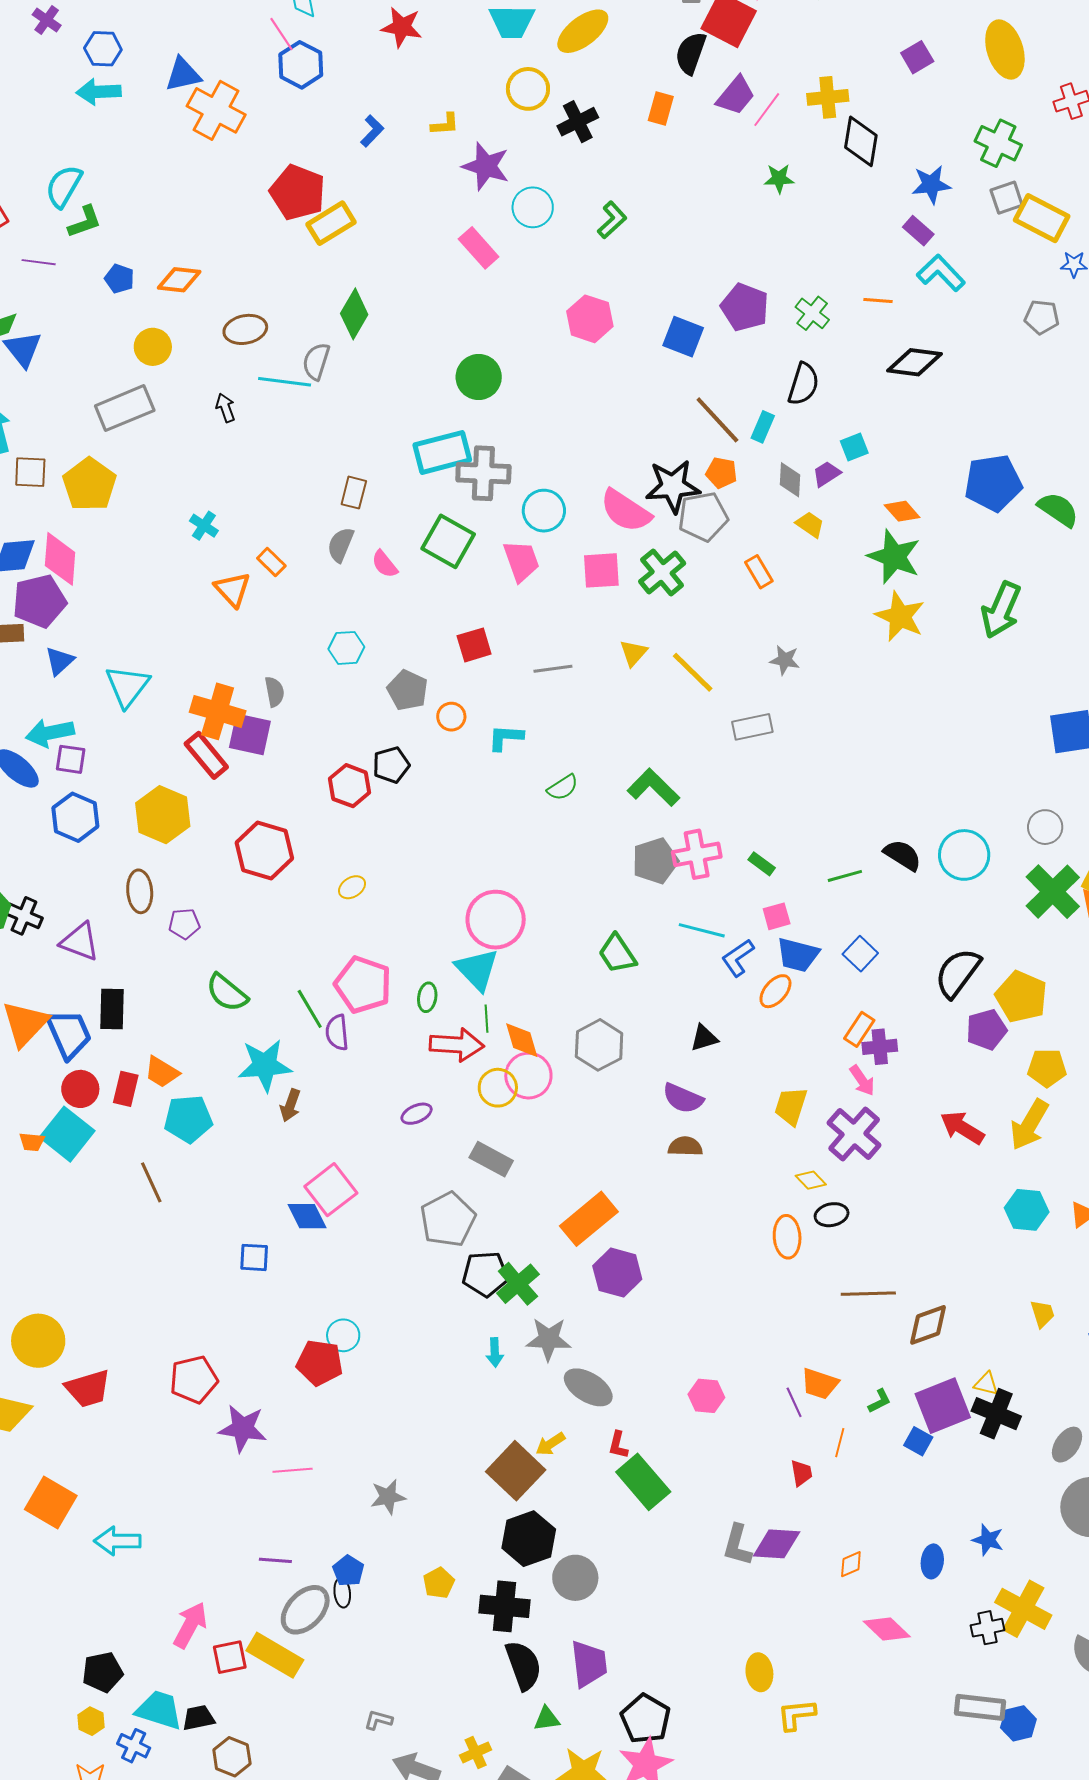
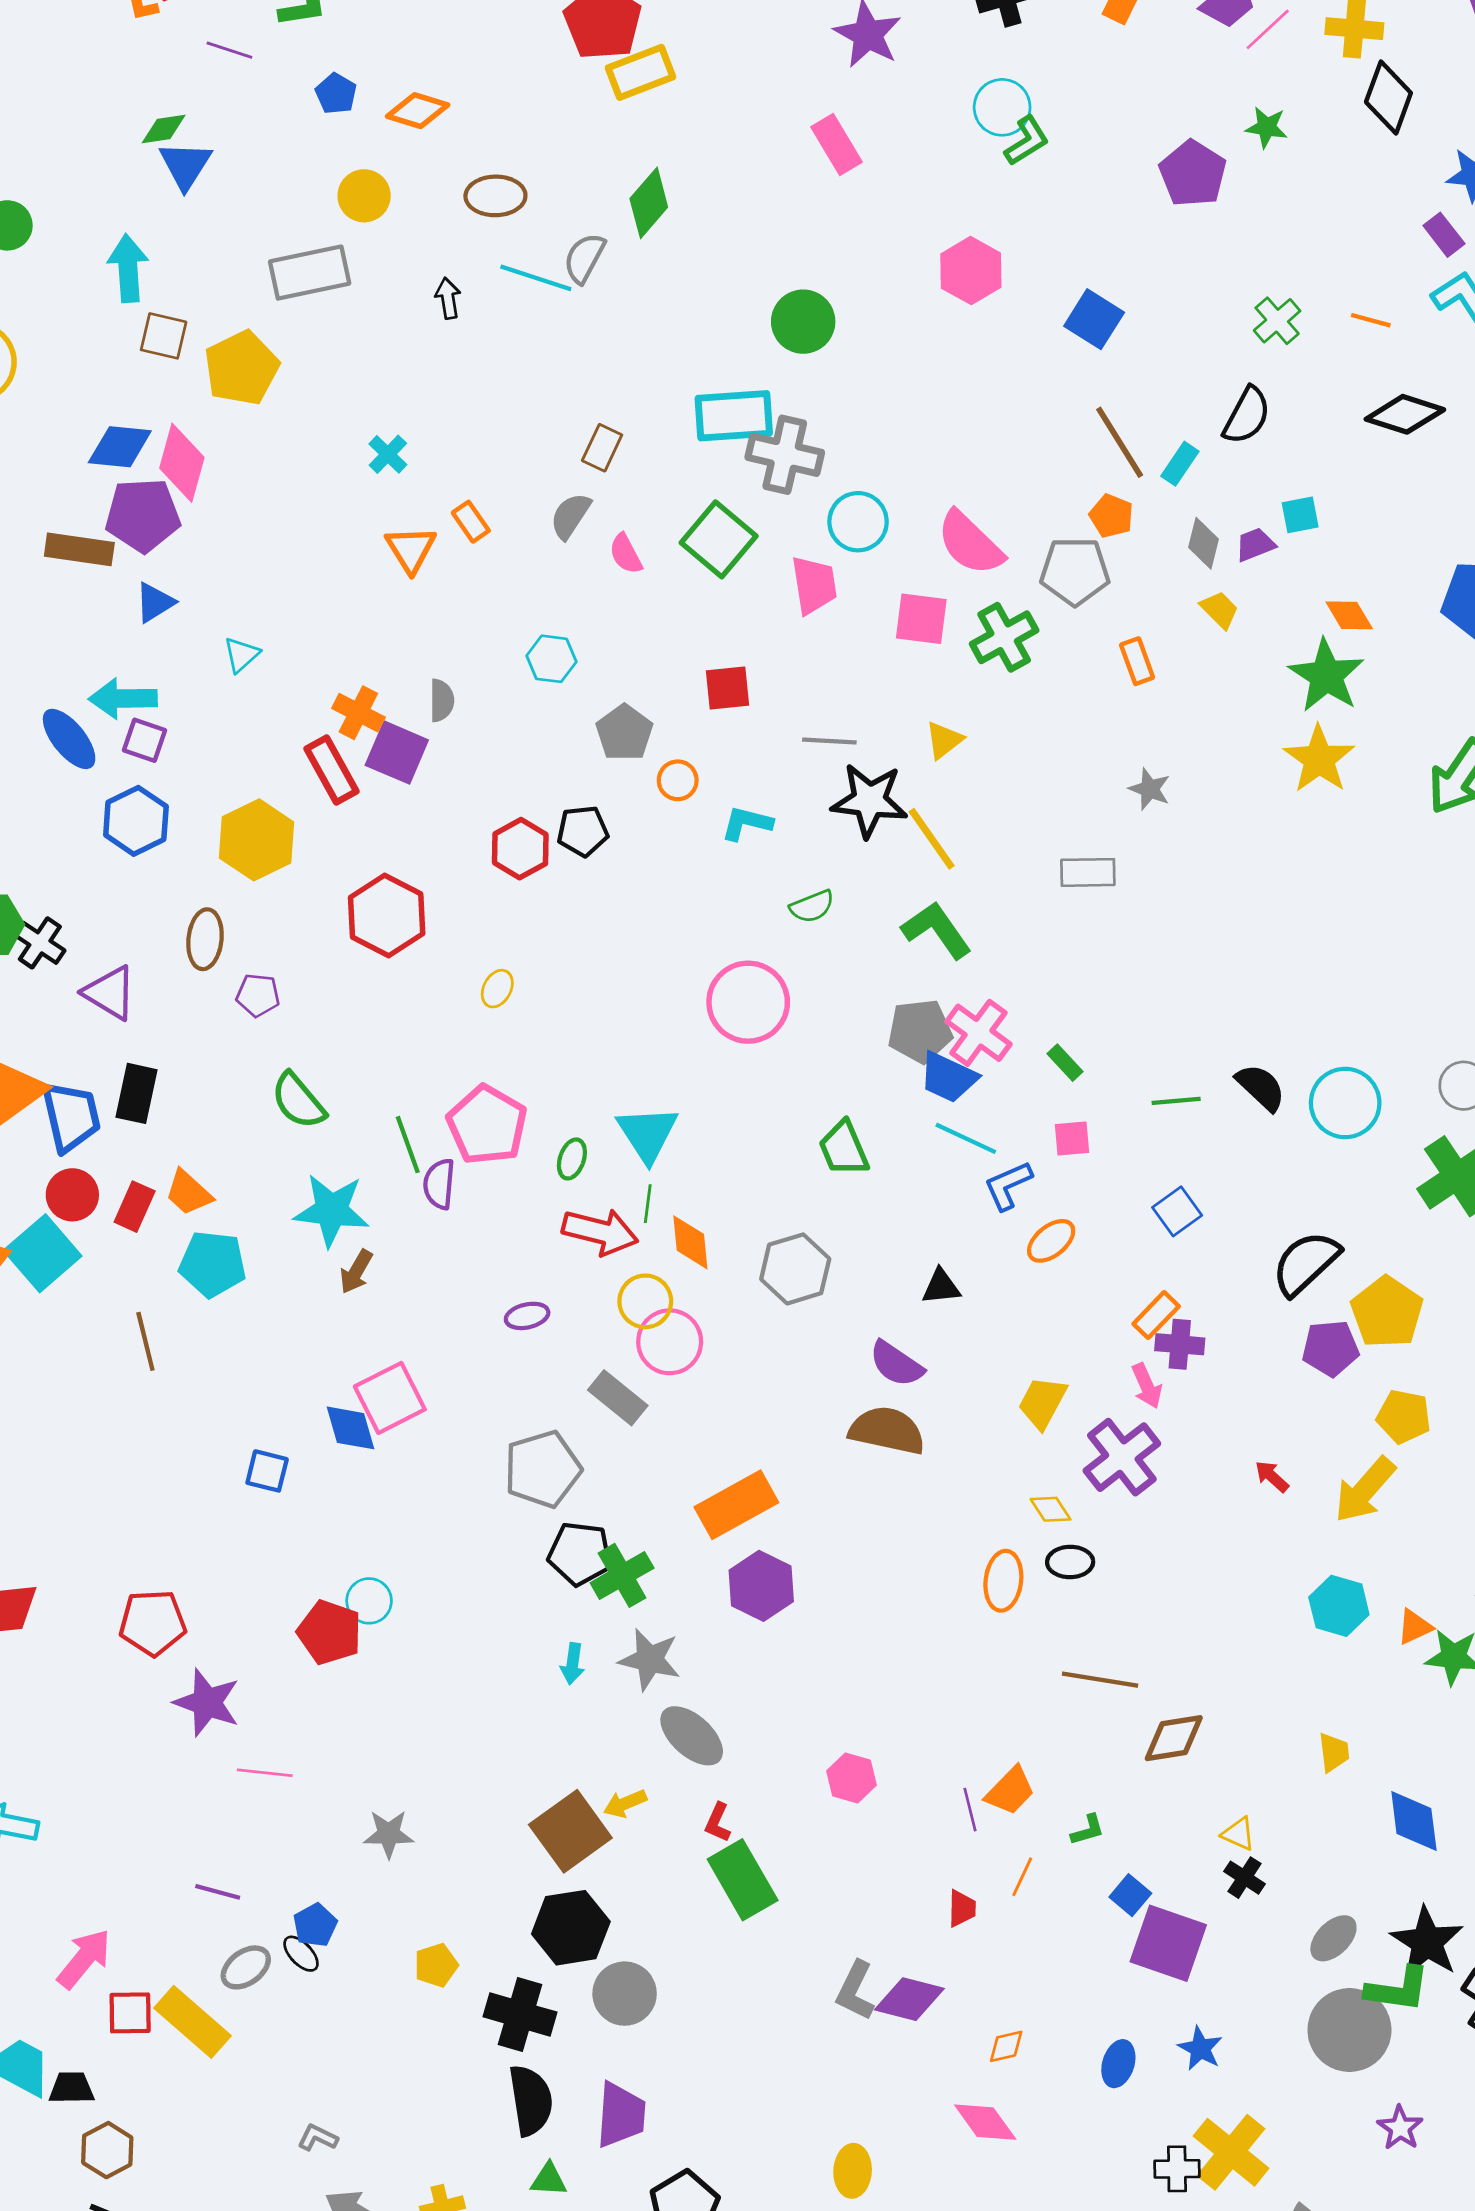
cyan circle: (533, 207) -> (1002, 107), moved
purple pentagon: (745, 307) -> (1193, 174), moved
black star: (673, 486) -> (869, 800), moved
yellow line: (693, 672) -> (932, 839), moved
cyan triangle: (127, 686) -> (241, 655), size x0.6
orange cross: (218, 711) -> (358, 713), size x0.7
pink cross: (697, 854) -> (979, 1033), turned 36
yellow ellipse: (352, 887) -> (497, 989), turned -40
pink circle: (496, 920) -> (748, 1002), moved
blue trapezoid: (798, 955) -> (948, 1077), moved
pink circle: (528, 1076) -> (670, 1342), moved
red arrow: (962, 1128) -> (1272, 1476), size x0.6
brown semicircle: (685, 1146) -> (887, 1430), size x1.6
orange trapezoid: (820, 1384) -> (1010, 1791), turned -75
purple square: (943, 1406) -> (1168, 1943), moved, turned 30
black cross: (996, 1414) -> (1244, 1878), size x0.6
black ellipse: (342, 1593) -> (301, 1954), turned -48
gray ellipse: (305, 1610) -> (246, 1967), size x0.7
pink diamond: (887, 1629) -> (985, 2122), moved

